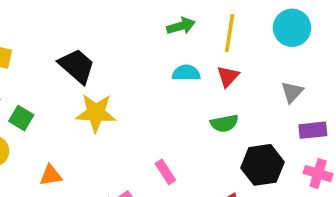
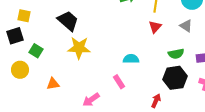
cyan semicircle: (186, 73) -> (131, 59), moved
gray triangle: (292, 92) -> (186, 26), moved, turned -40
green semicircle: (224, 123) -> (176, 54), moved

